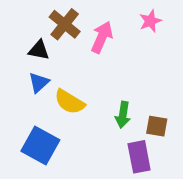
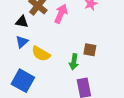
brown square: (157, 126) -> (90, 50), moved

